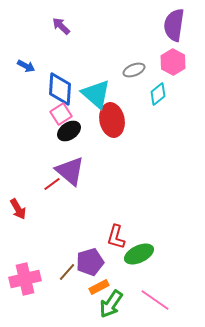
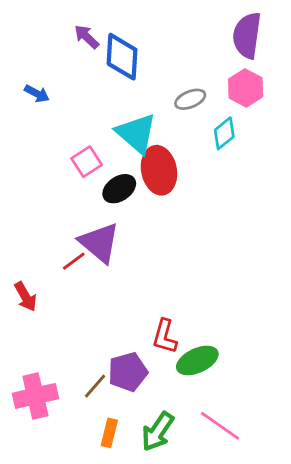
blue diamond: (60, 89) -> (122, 57), moved
black ellipse: (69, 131) -> (119, 189), moved
orange rectangle: (99, 287) -> (109, 433), moved, turned -48

